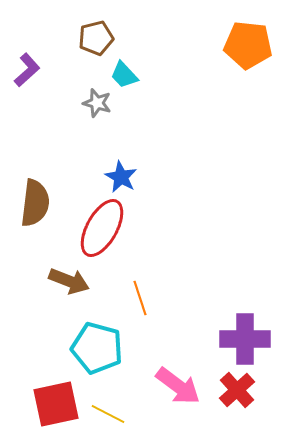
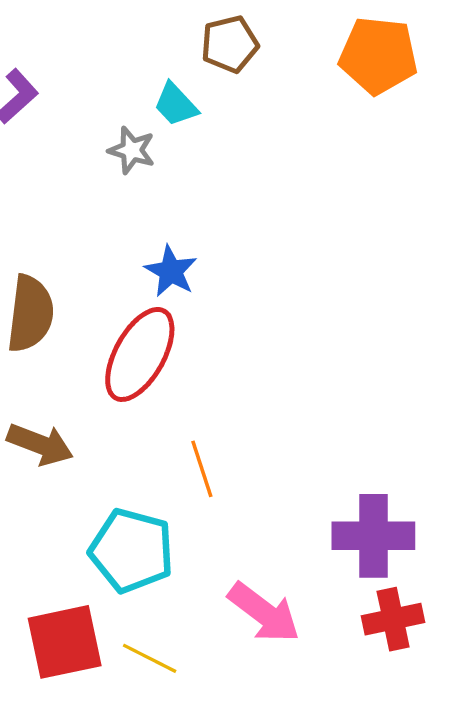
brown pentagon: (96, 38) -> (230, 44), moved
brown arrow: (69, 281) -> (40, 444), moved
red cross: (237, 390) -> (393, 619), moved, turned 30

